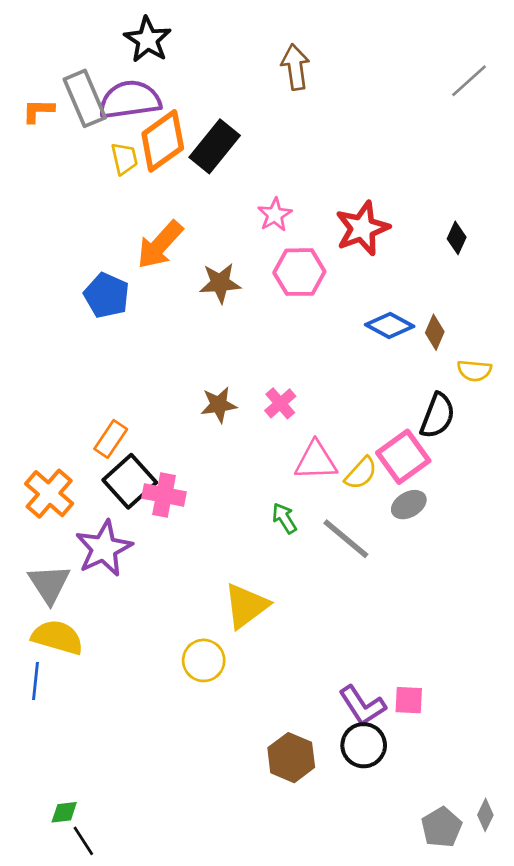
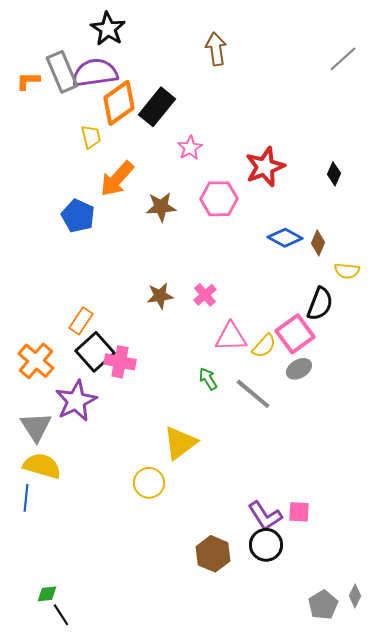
yellow trapezoid: (124, 159) -> (91, 137), moved
pink star: (275, 215) -> (190, 148), moved

